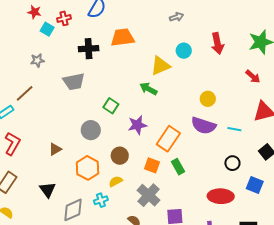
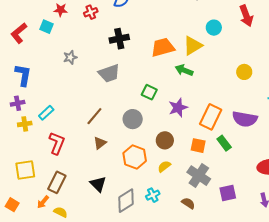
cyan square: (47, 29) -> (46, 27), moved
orange trapezoid: (123, 37) -> (163, 47), moved
brown line: (25, 93) -> (94, 116), moved
purple semicircle: (204, 126) -> (245, 119), moved
cyan cross: (101, 200) -> (153, 195), moved

